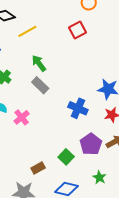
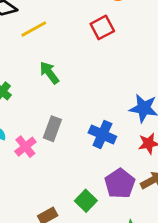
gray rectangle: (40, 85) -> (52, 129), moved, turned 66

